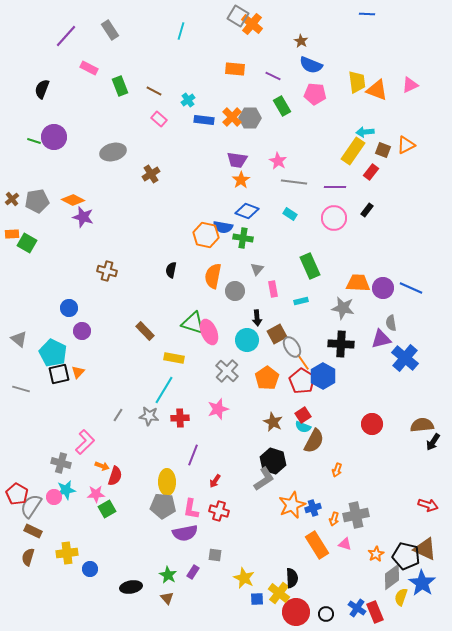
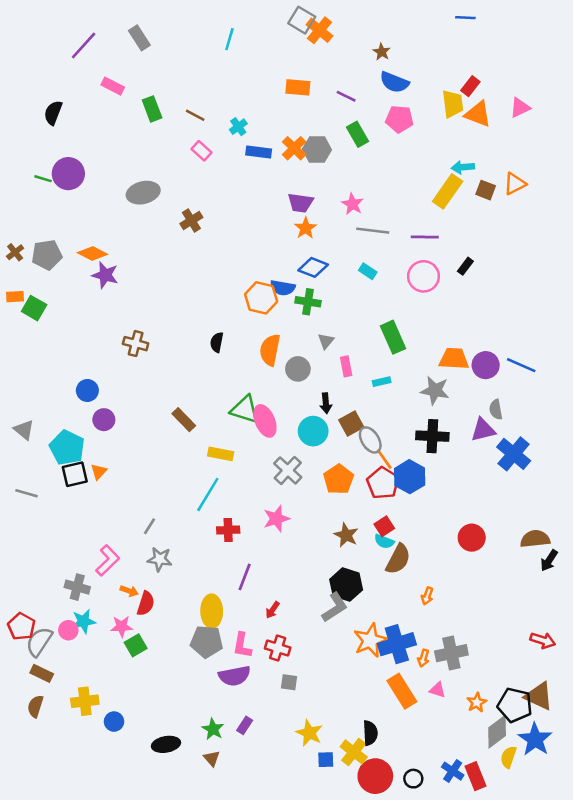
red rectangle: (371, 172) -> (470, 86), moved
gray star: (149, 416) -> (160, 559), moved
blue cross: (313, 508) -> (397, 644), size x1.8
gray square: (215, 555) -> (289, 682), moved

